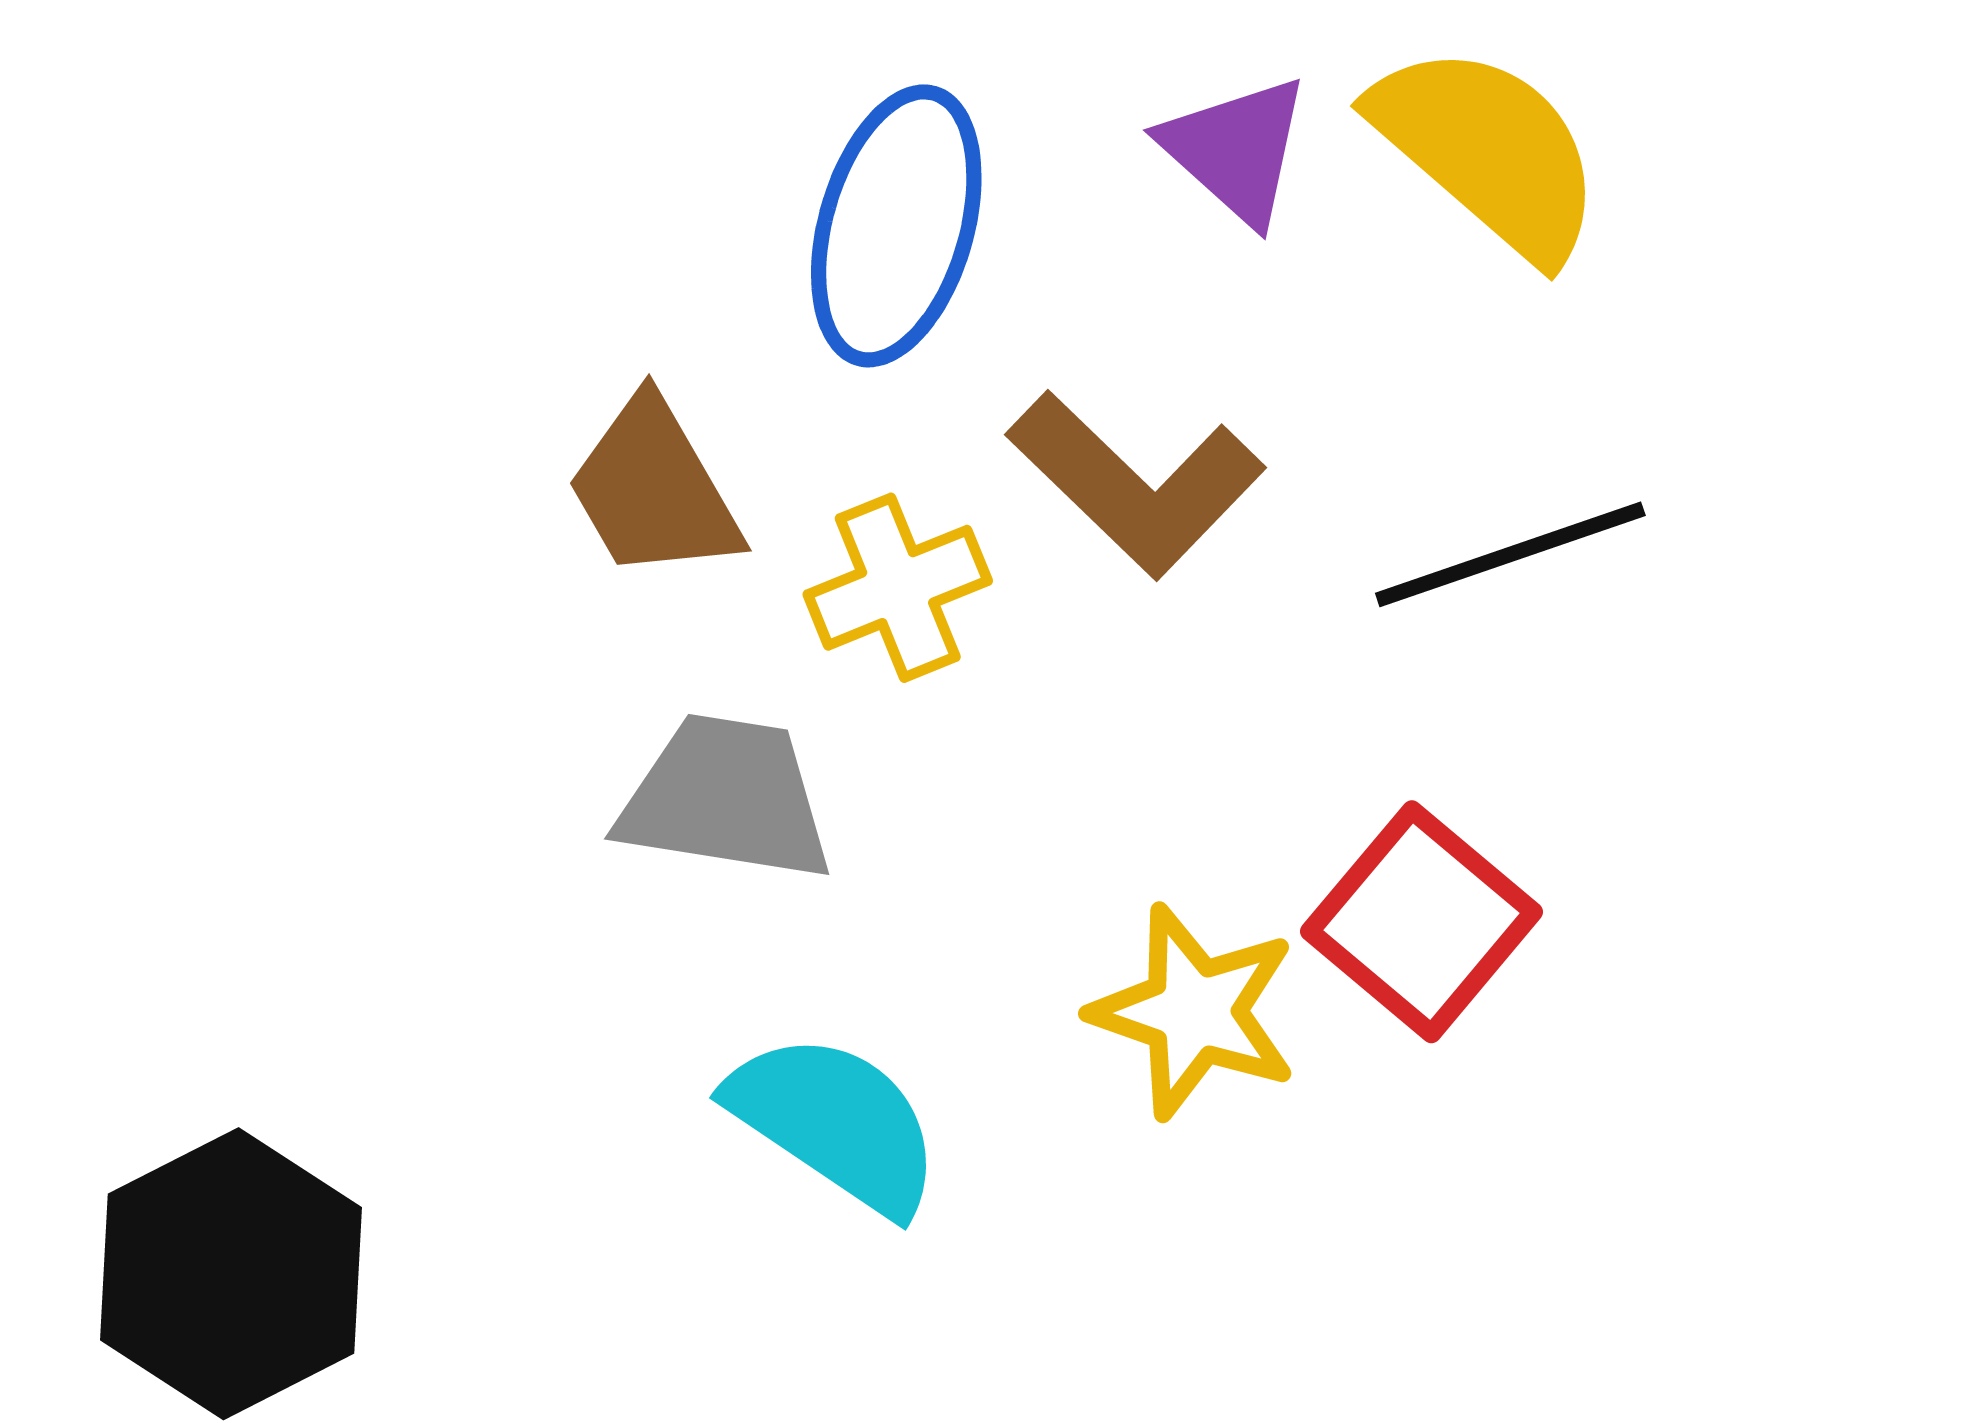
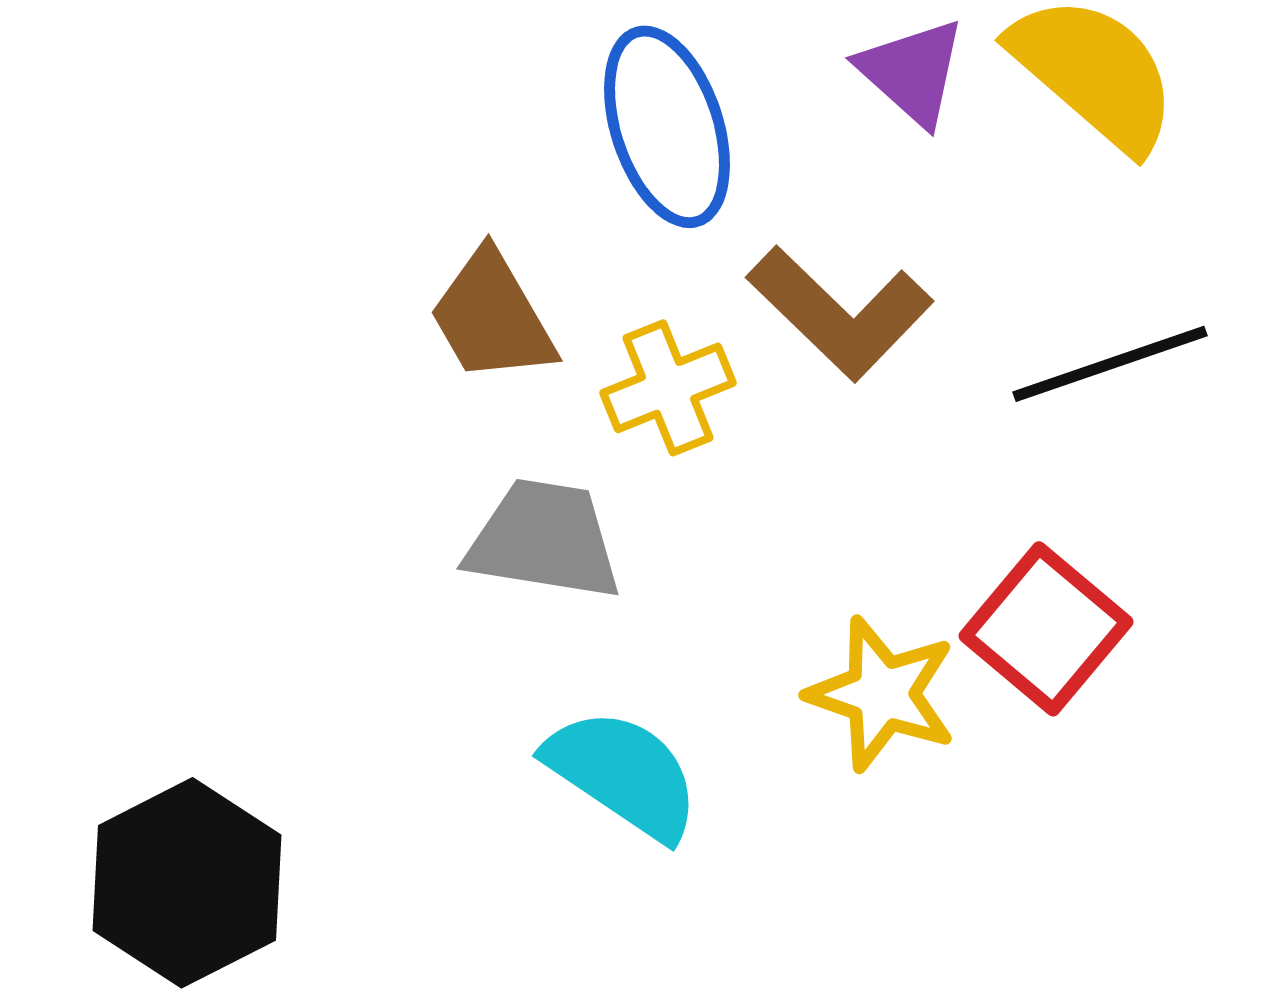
blue ellipse: (896, 226) -> (667, 127), turned -34

